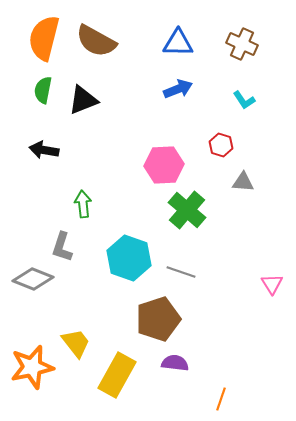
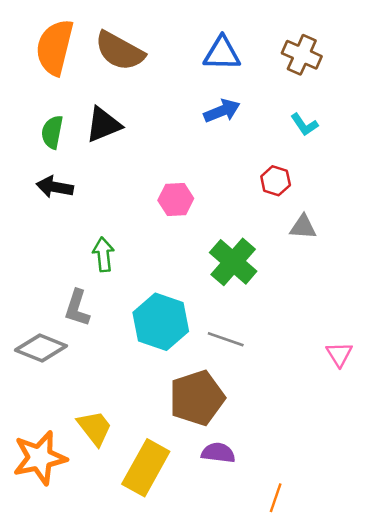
green semicircle: (43, 90) -> (52, 132), moved
pink hexagon: (164, 165) -> (176, 199), moved, size x0.7

